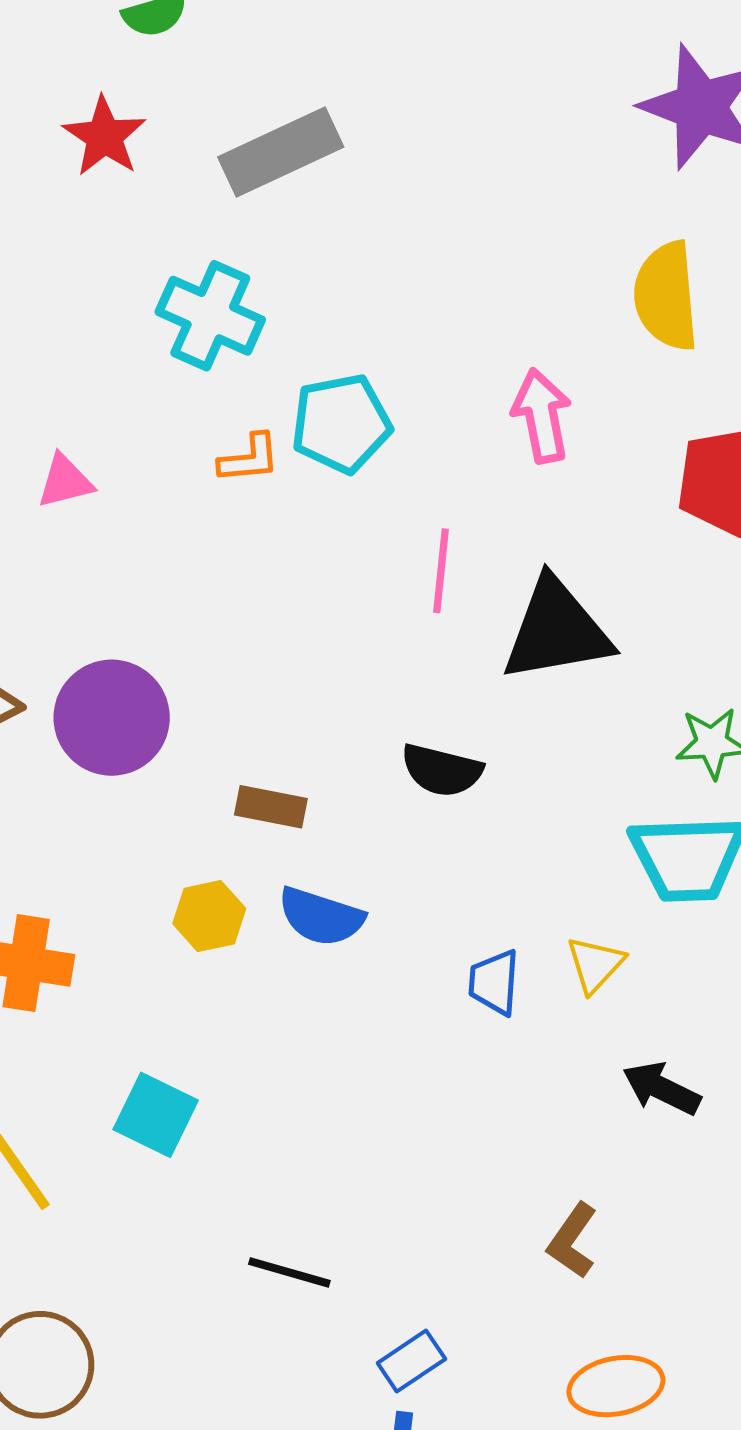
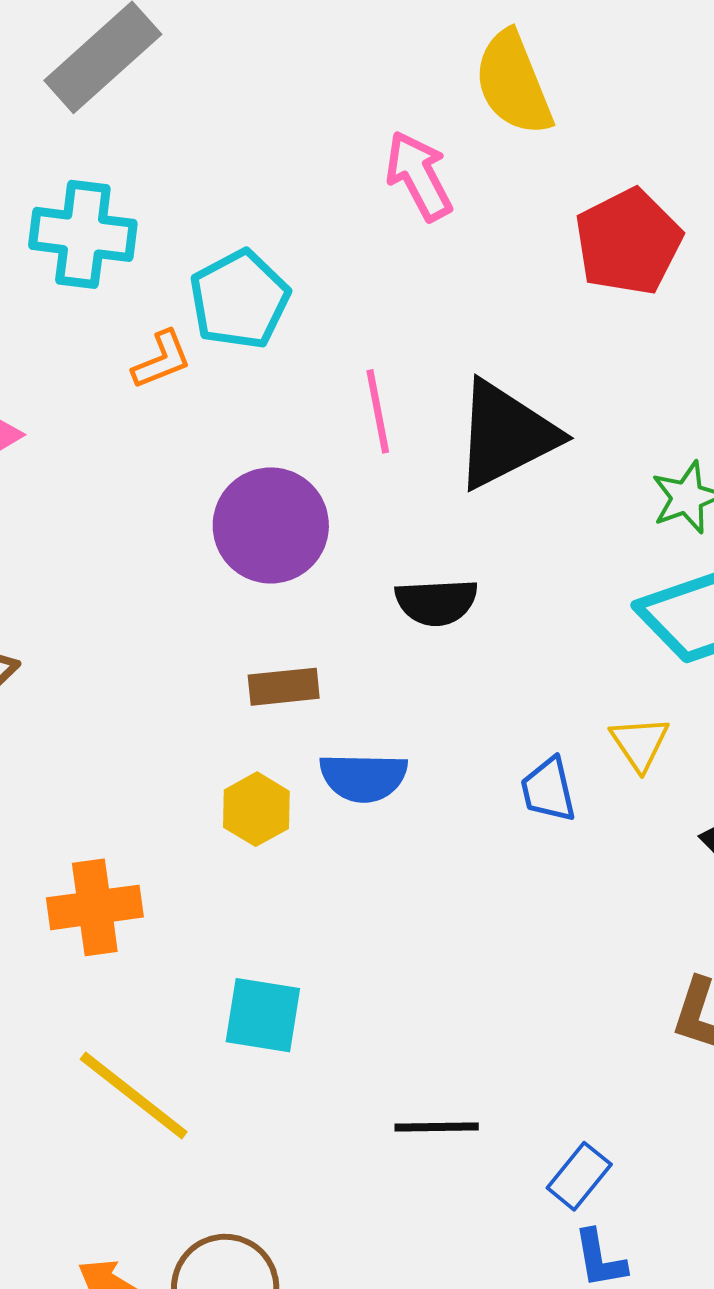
pink arrow: (542, 416) -> (419, 176), moved
purple circle: (112, 718) -> (271, 525), moved

